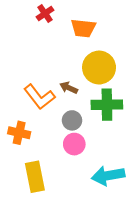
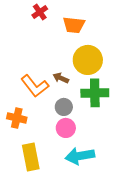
cyan arrow: (108, 176) -> (80, 156), moved

